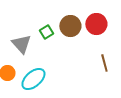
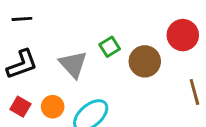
brown circle: (70, 26) -> (145, 61), moved

